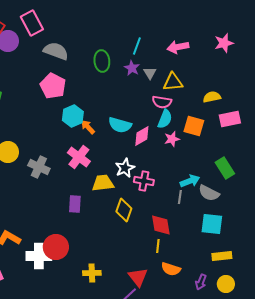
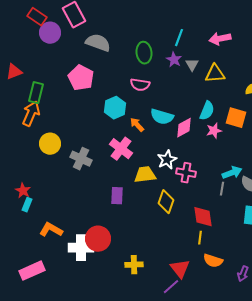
pink pentagon: (53, 86) -> (81, 78), moved
pink semicircle: (162, 102) -> (140, 85), moved
orange arrow: (88, 127) -> (137, 125), moved

